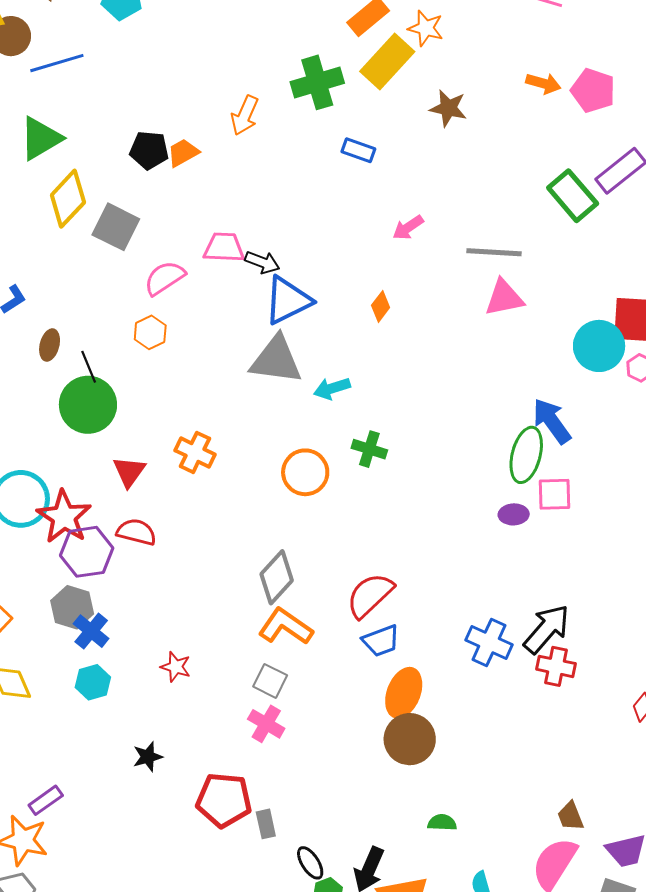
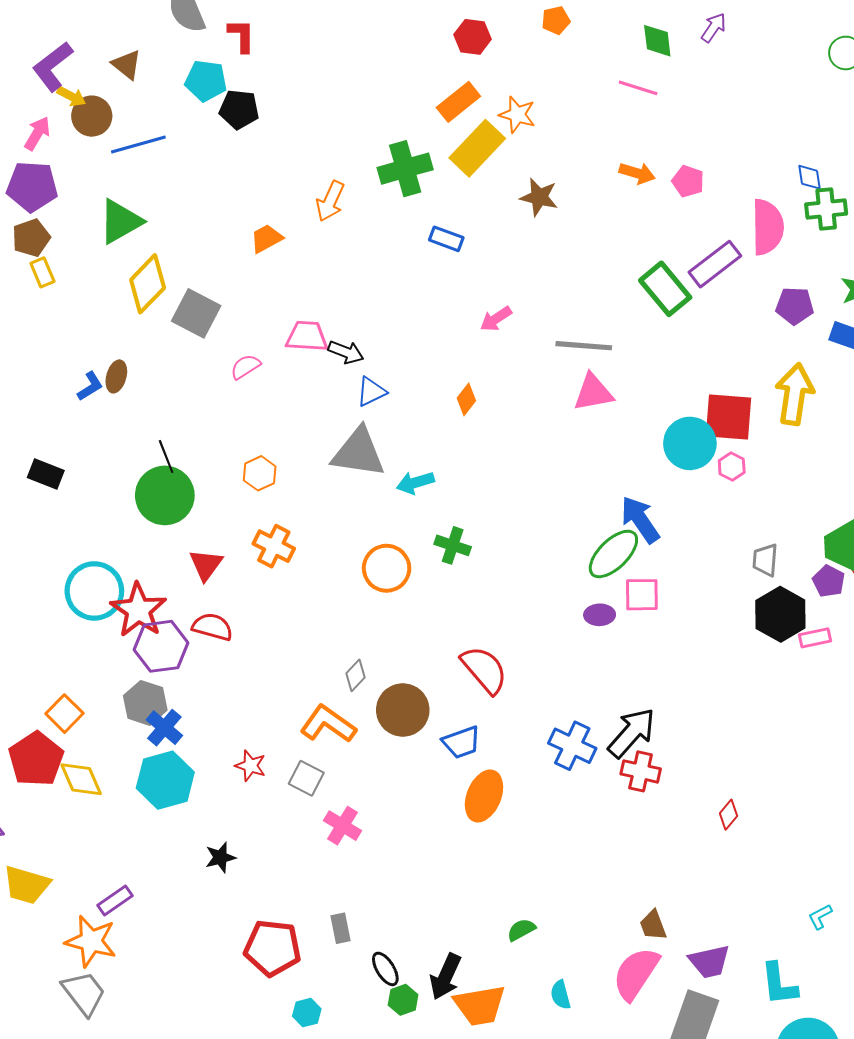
pink pentagon: (593, 90) -> (688, 181), size x0.7
black pentagon: (149, 150) -> (239, 109), moved
pink semicircle: (165, 278) -> (245, 367), size x0.7
blue triangle: (288, 300) -> (371, 392), size x0.6
orange hexagon: (150, 332) -> (260, 473), moved
brown ellipse: (50, 345) -> (116, 376), moved
green ellipse: (526, 455) -> (613, 554), turned 30
gray diamond: (277, 577) -> (356, 675), size x0.6
red semicircle: (370, 595) -> (484, 670), moved, turned 92
orange L-shape: (285, 627) -> (328, 724), moved
gray square: (270, 681) -> (306, 778), moved
cyan hexagon: (93, 682) -> (165, 780), size x1.6
brown circle: (410, 739) -> (403, 710), moved
red pentagon: (224, 800) -> (273, 948), moved
green semicircle: (442, 823) -> (521, 930), turned -32

